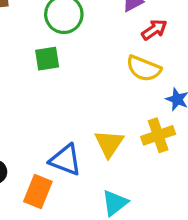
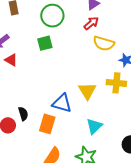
red arrow: (154, 30) -> (91, 23), moved
yellow cross: (158, 135) -> (116, 83), turned 30

